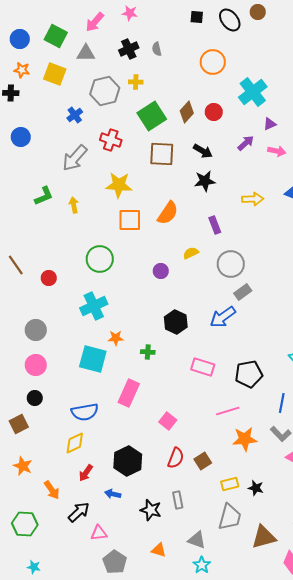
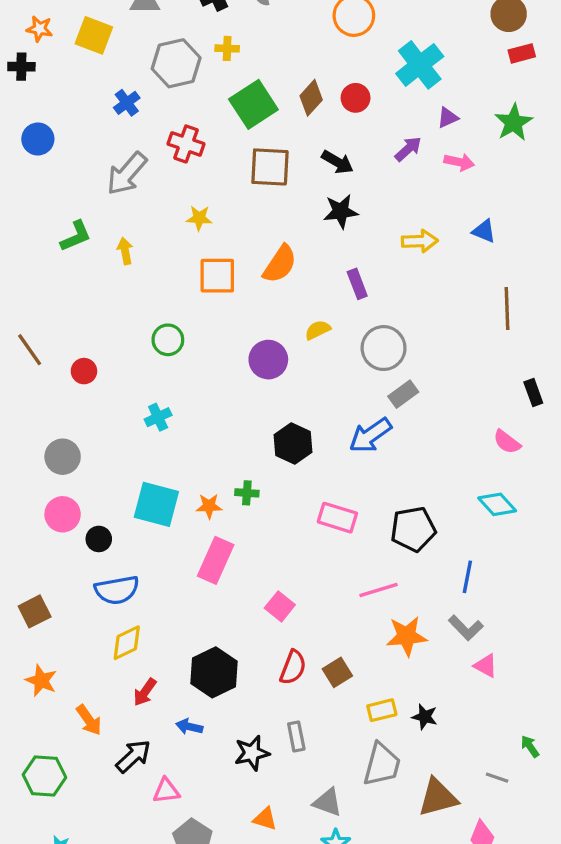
yellow star: (119, 185) -> (199, 218), size x0.6
green circle: (100, 259) -> (168, 340), size x0.7
purple circle: (161, 271) -> (268, 360), size x1.5
cyan cross: (94, 306) -> (158, 417), size x0.6
orange star: (116, 338) -> (209, 506), moved
black circle: (35, 398) -> (99, 539), moved
blue semicircle: (85, 412) -> (117, 590), moved
black star: (151, 510) -> (252, 753), turned -30

